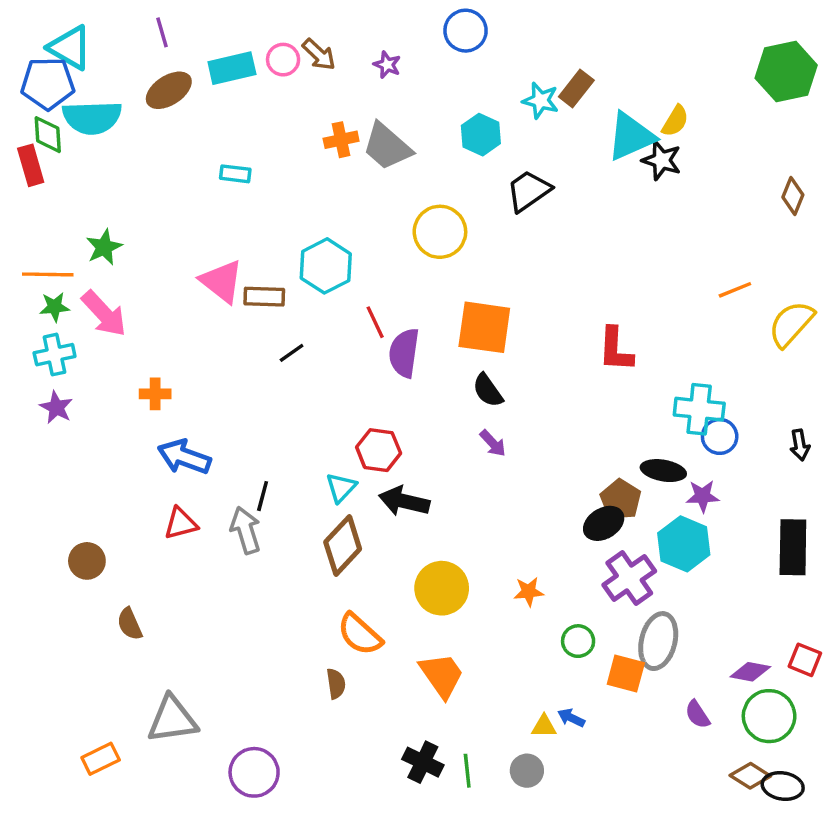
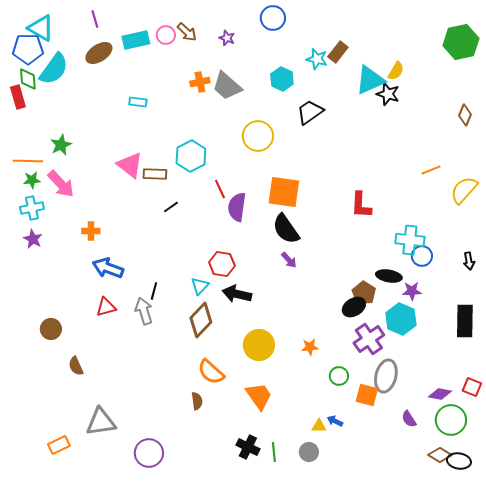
cyan semicircle: (92, 118) -> (54, 69), turned -52
black semicircle: (488, 390) -> (286, 229), size x1.5

